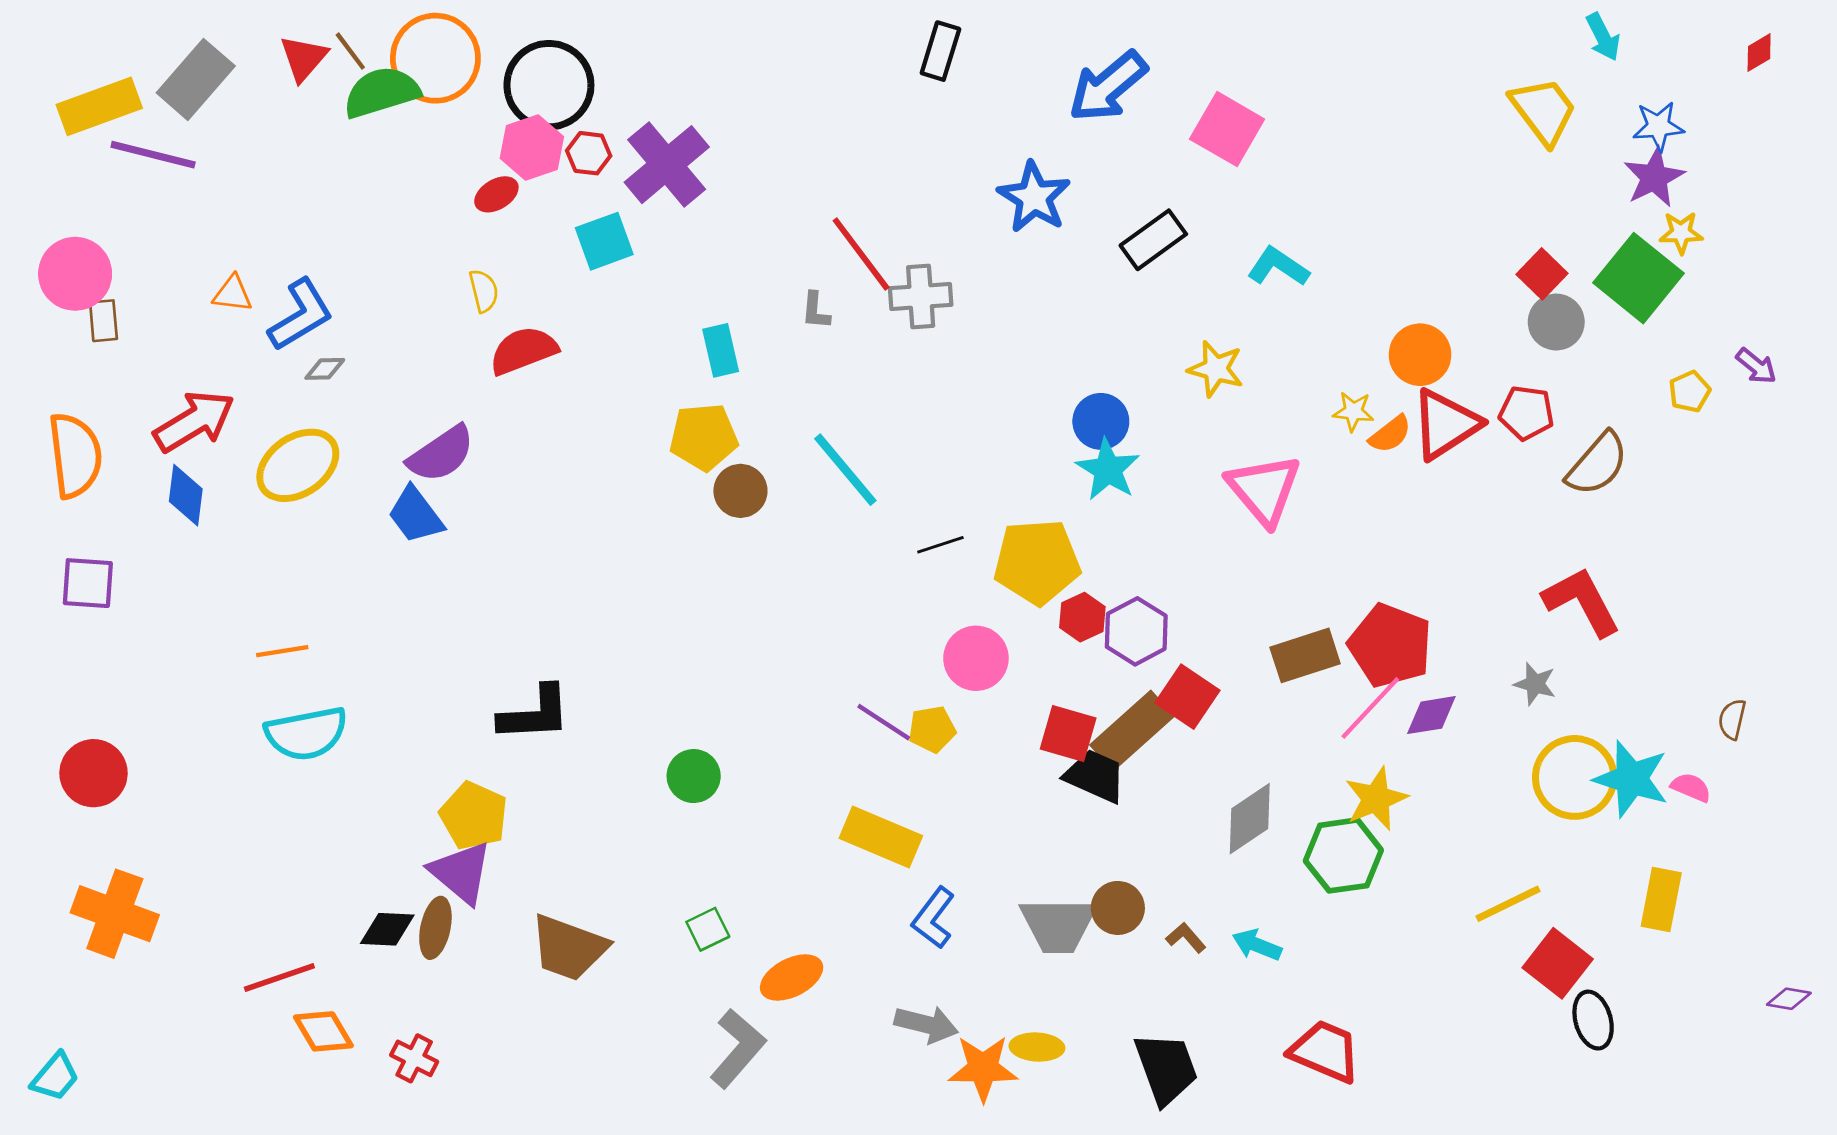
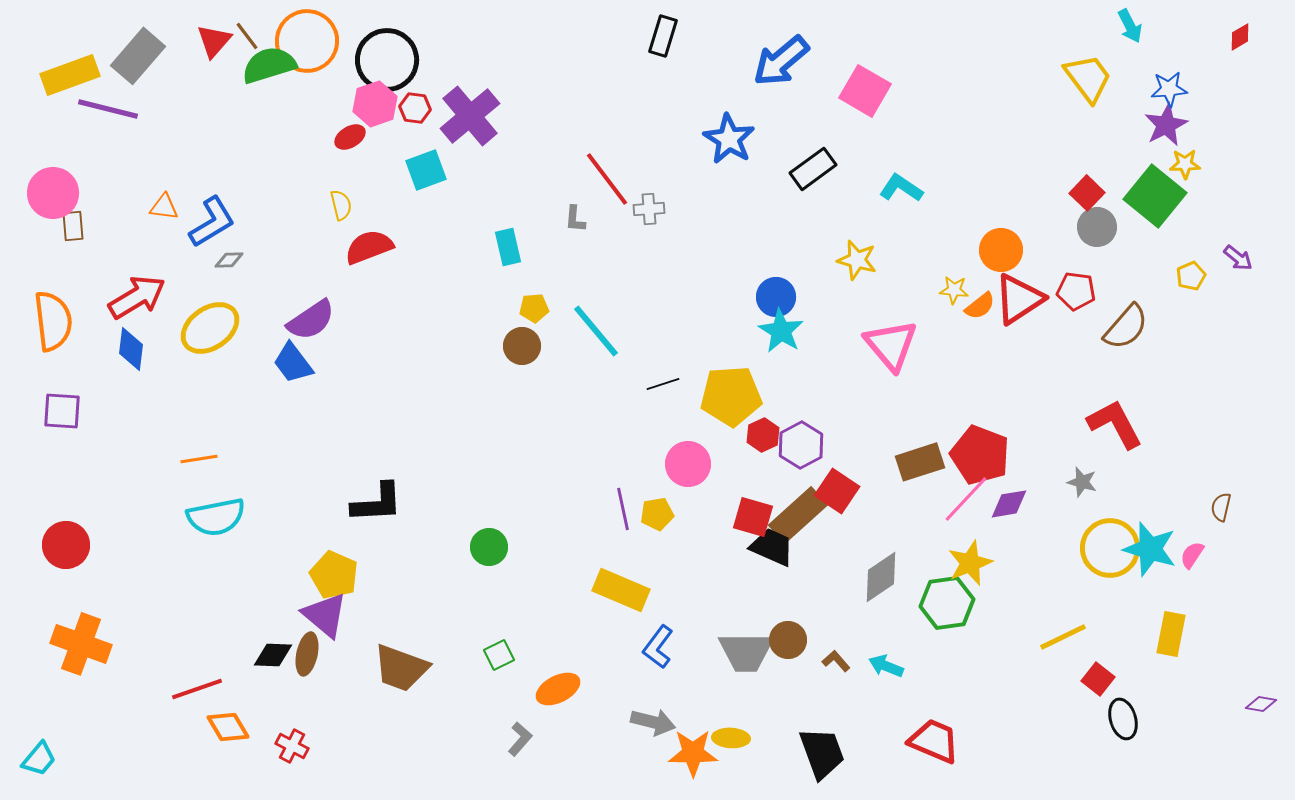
gray cross: (921, 297) -> (649, 209), size x0.7
yellow pentagon: (704, 437) -> (534, 308), moved, size x0.6
purple line: (884, 722) -> (623, 509), turned 45
pink semicircle: (1691, 787) -> (1192, 555), turned -80
red square: (1558, 963) -> (1098, 679), size x0.7
gray L-shape: (738, 1048) -> (520, 739), size x0.6

